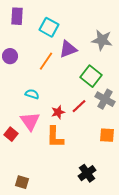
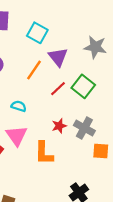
purple triangle: (68, 49) -> (58, 57), turned -48
gray cross: (105, 99) -> (84, 128), moved
red line: (79, 106) -> (58, 89), moved
red star: (58, 112) -> (59, 126), moved

